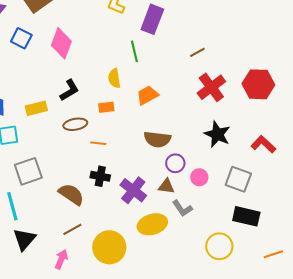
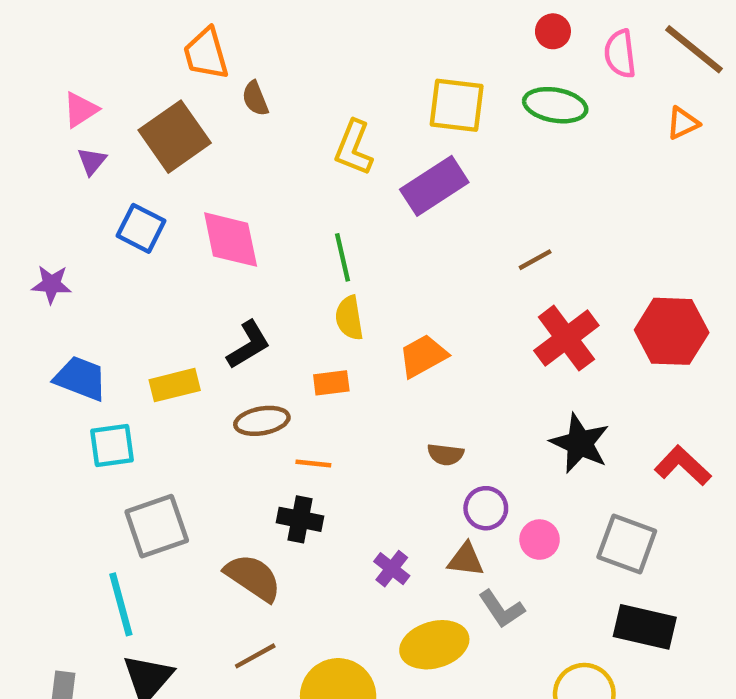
purple rectangle: (152, 19) -> (434, 186), turned 36
pink diamond: (61, 43) -> (231, 240), turned -32
green line: (134, 51) -> (343, 257), moved
brown semicircle: (157, 139) -> (446, 454), size x0.6
black cross: (100, 176) -> (300, 519), moved
purple cross: (133, 190) -> (392, 569), size x0.6

